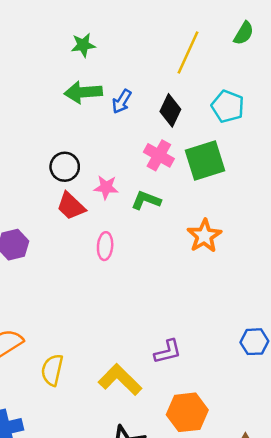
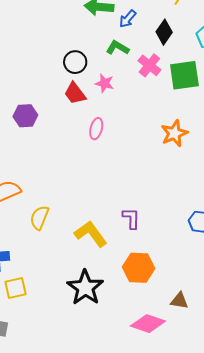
green L-shape: (146, 200) -> (118, 48), moved
purple L-shape: (168, 352) -> (131, 218), turned -85

